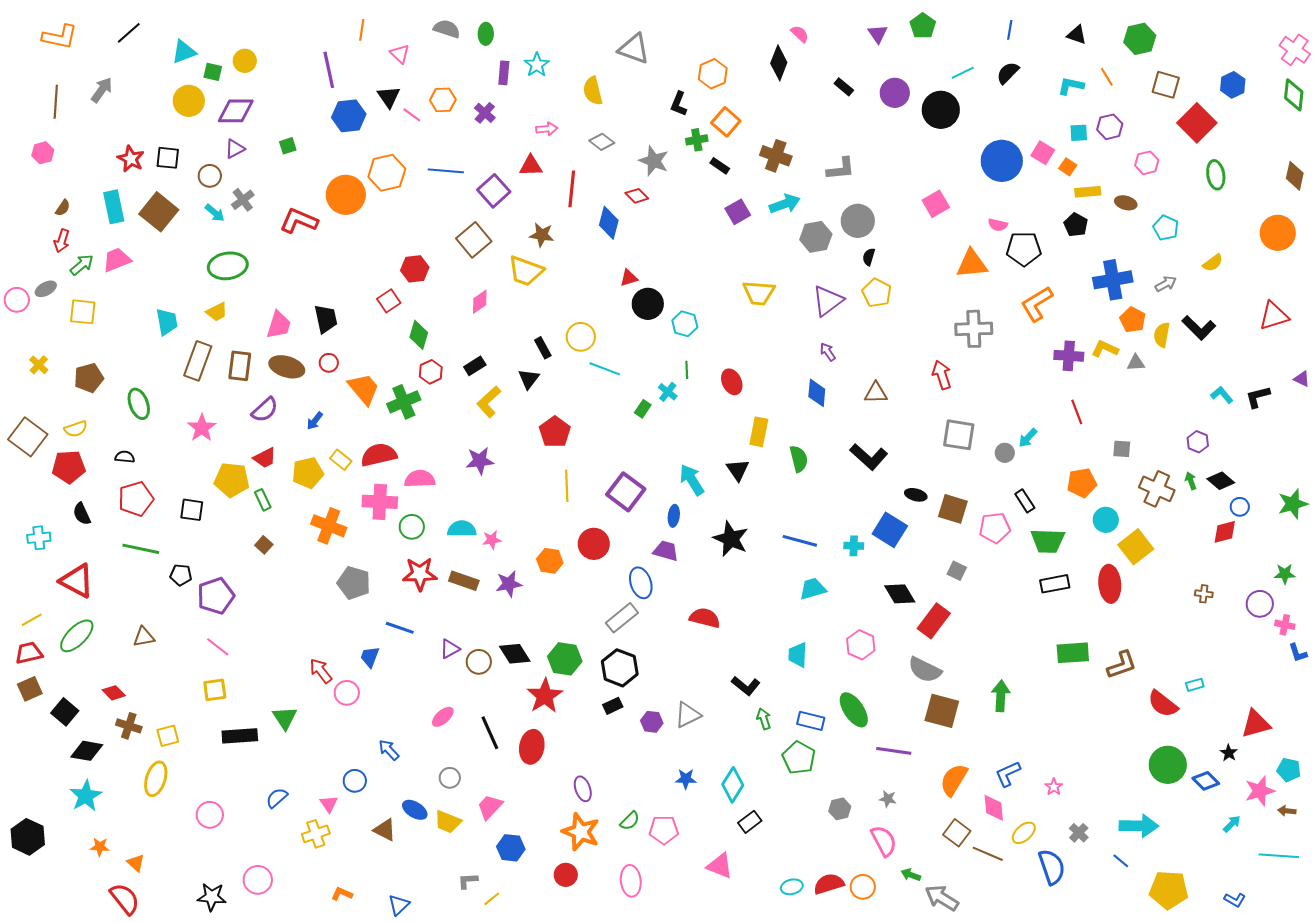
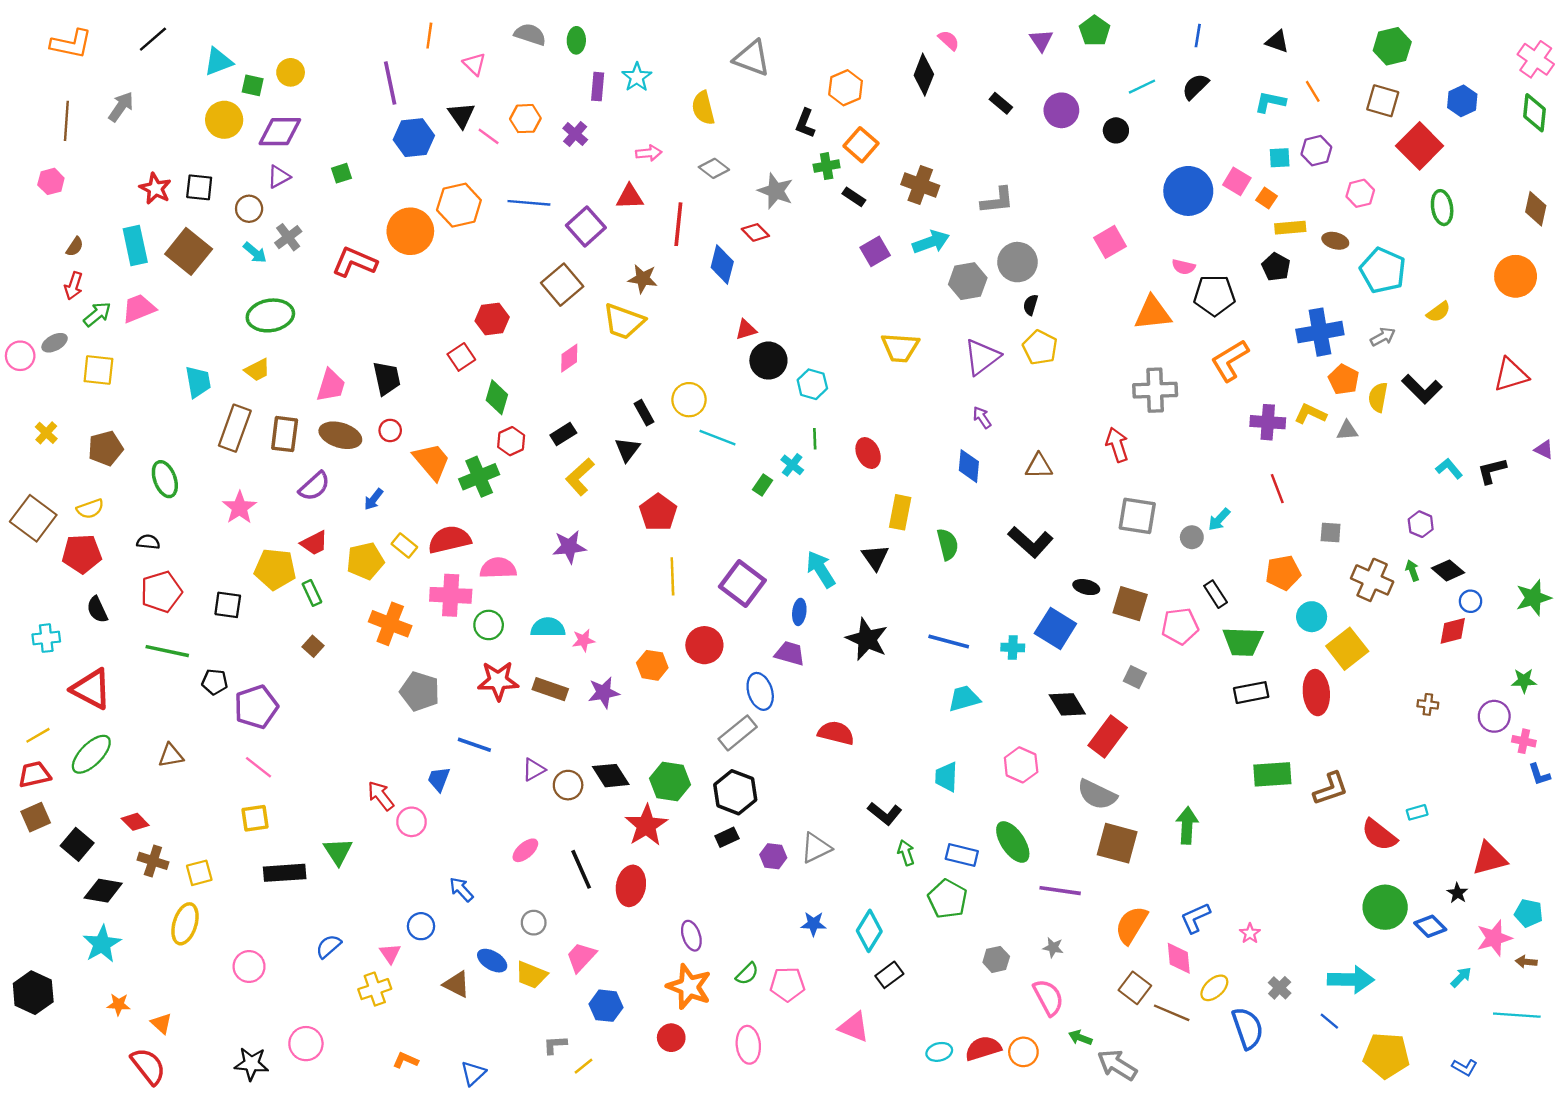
green hexagon: (1140, 39) -> (1392, 46), moved
black circle: (941, 110) -> (1116, 130), size x0.6
cyan pentagon: (1166, 228) -> (1383, 270), size x1.5

